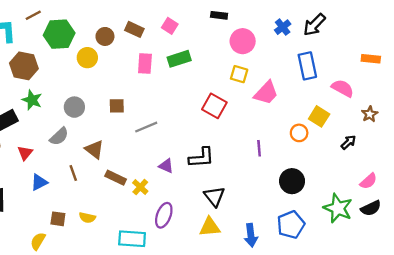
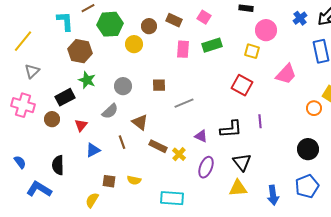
yellow square: (239, 74) -> (252, 51), moved
purple line: (259, 148) -> (260, 121), moved
purple ellipse: (164, 215) -> (206, 167), moved

